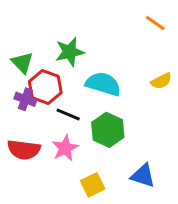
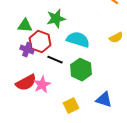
green triangle: (22, 63) -> (25, 26), turned -42
pink star: (65, 148) -> (42, 85), moved
red semicircle: (24, 150) -> (26, 83), turned -35

